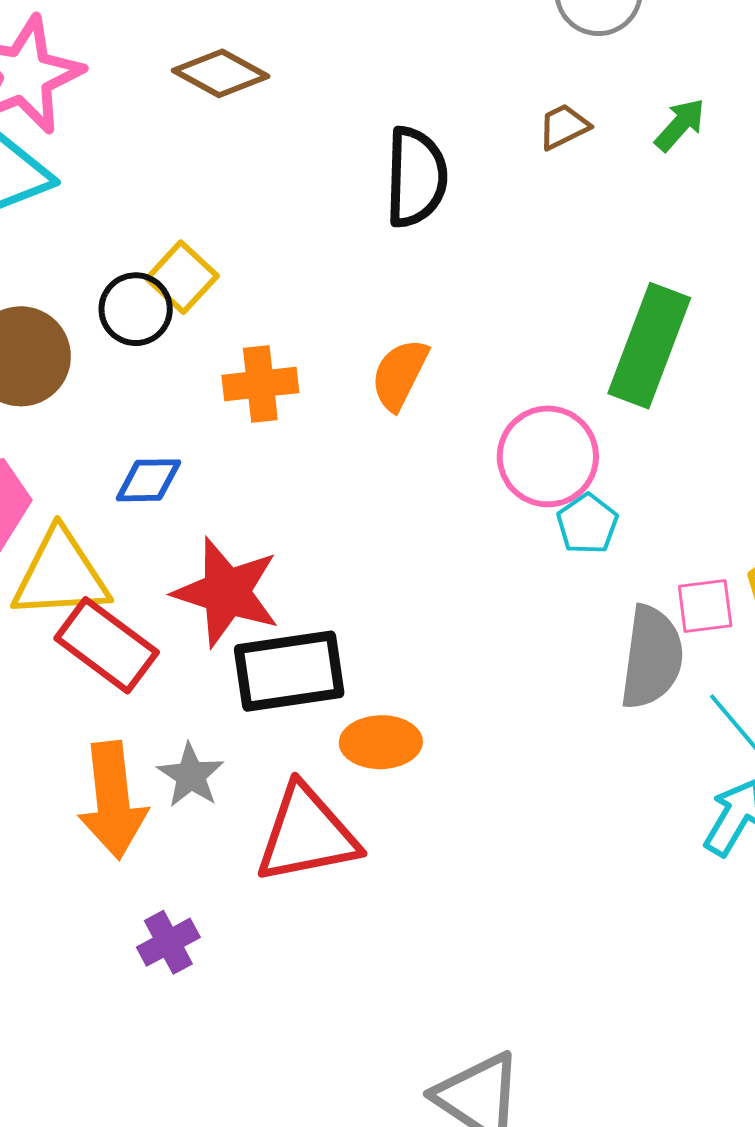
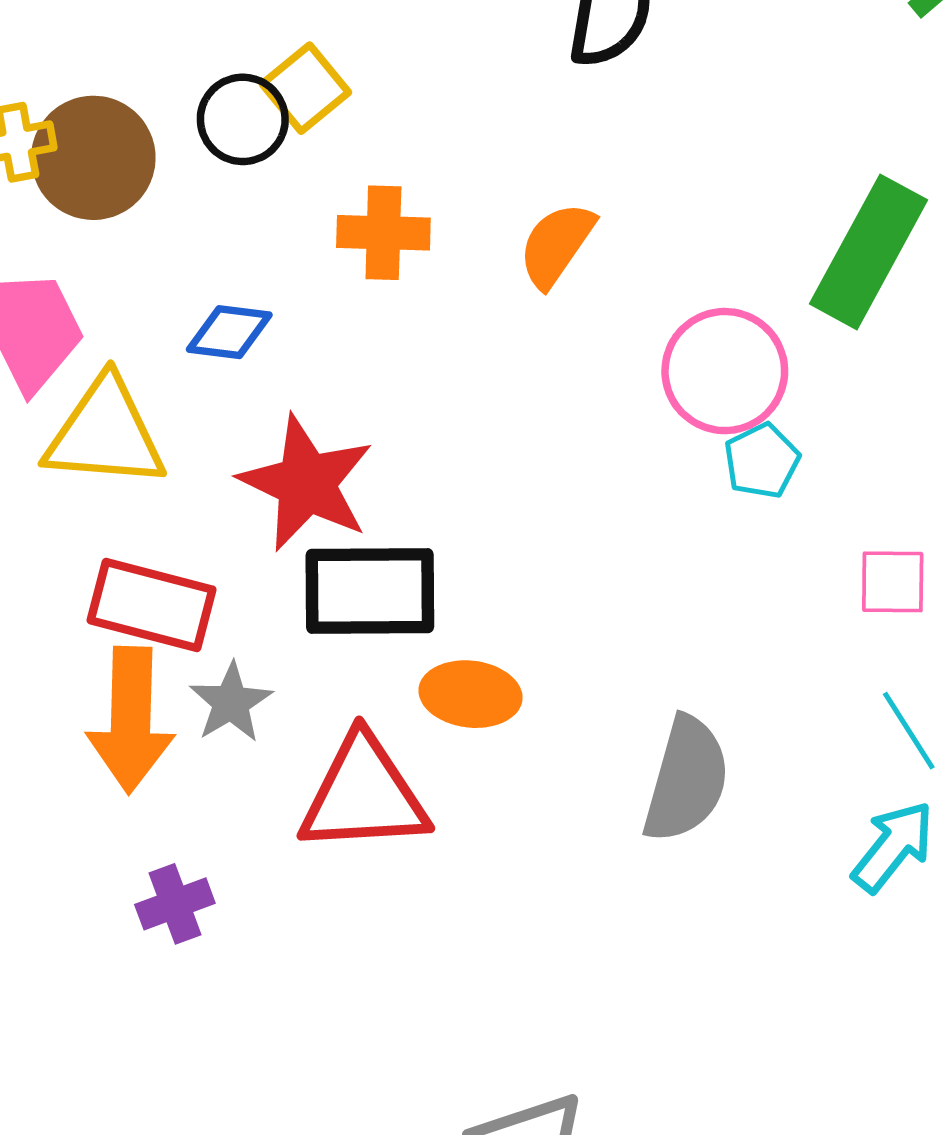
red rectangle: (107, 645) -> (151, 605), moved, turned -30
gray semicircle: (652, 657) -> (686, 780), moved

